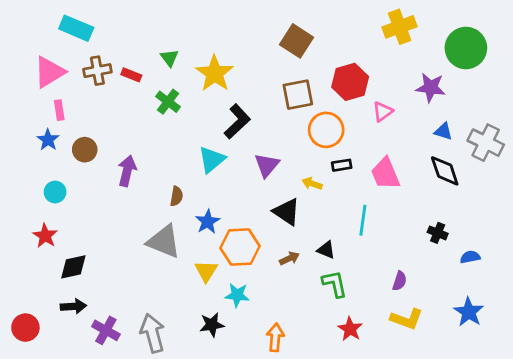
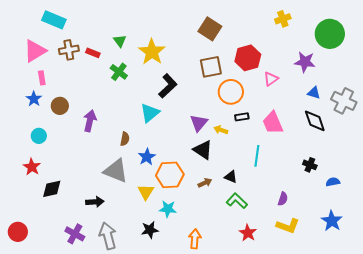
yellow cross: (400, 27) -> (283, 19), size x0.7
purple triangle: (267, 165) -> (199, 123), moved
green L-shape: (335, 284) -> (237, 201), turned -35
black arrow: (73, 306) -> (95, 202), moved

